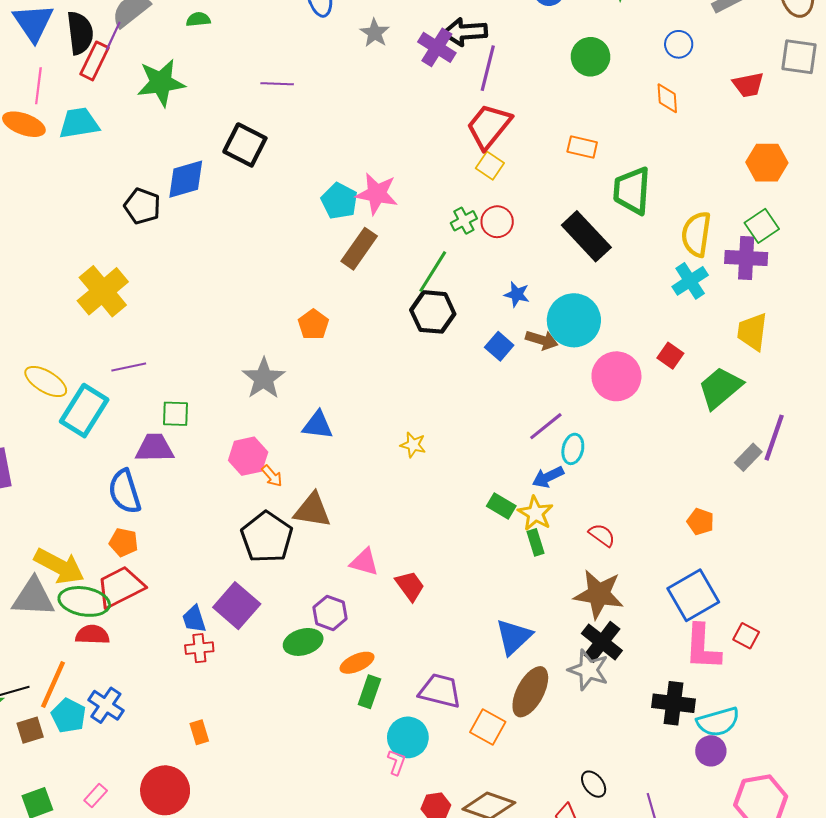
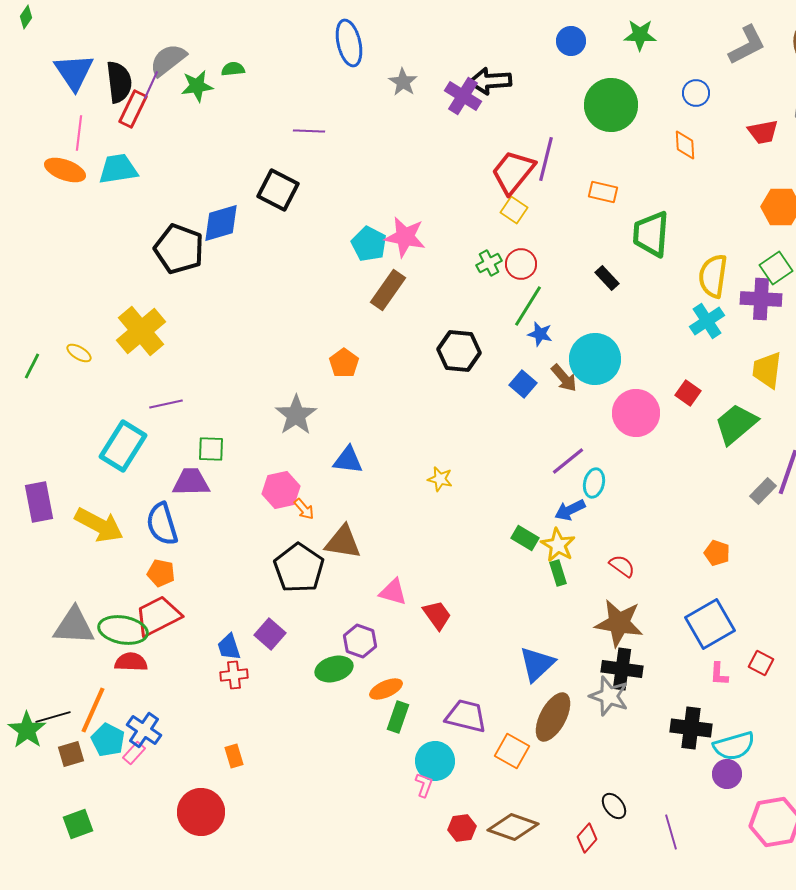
green circle: (590, 57) -> (611, 105), size x1.4
purple line: (488, 68) -> (546, 159), moved
green star: (161, 83) -> (197, 86), moved, size x0.7
black pentagon: (142, 206) -> (179, 249), size x1.4
black rectangle: (586, 236) -> (607, 278), size x0.5
green line: (433, 272) -> (528, 306), moved
brown arrow: (542, 340) -> (564, 378), turned 32
yellow ellipse: (46, 382) -> (79, 353), moved, size x0.6
yellow arrow: (59, 566) -> (99, 525), moved
purple square: (237, 606) -> (270, 634), size x0.7
black cross: (602, 642) -> (622, 669), turned -30
pink L-shape: (703, 647) -> (719, 674), size x0.5
pink rectangle: (96, 796) -> (134, 753), moved

